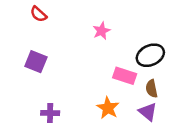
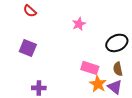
pink rectangle: (125, 76) -> (90, 68), moved
orange star: (108, 108) -> (98, 84), moved

